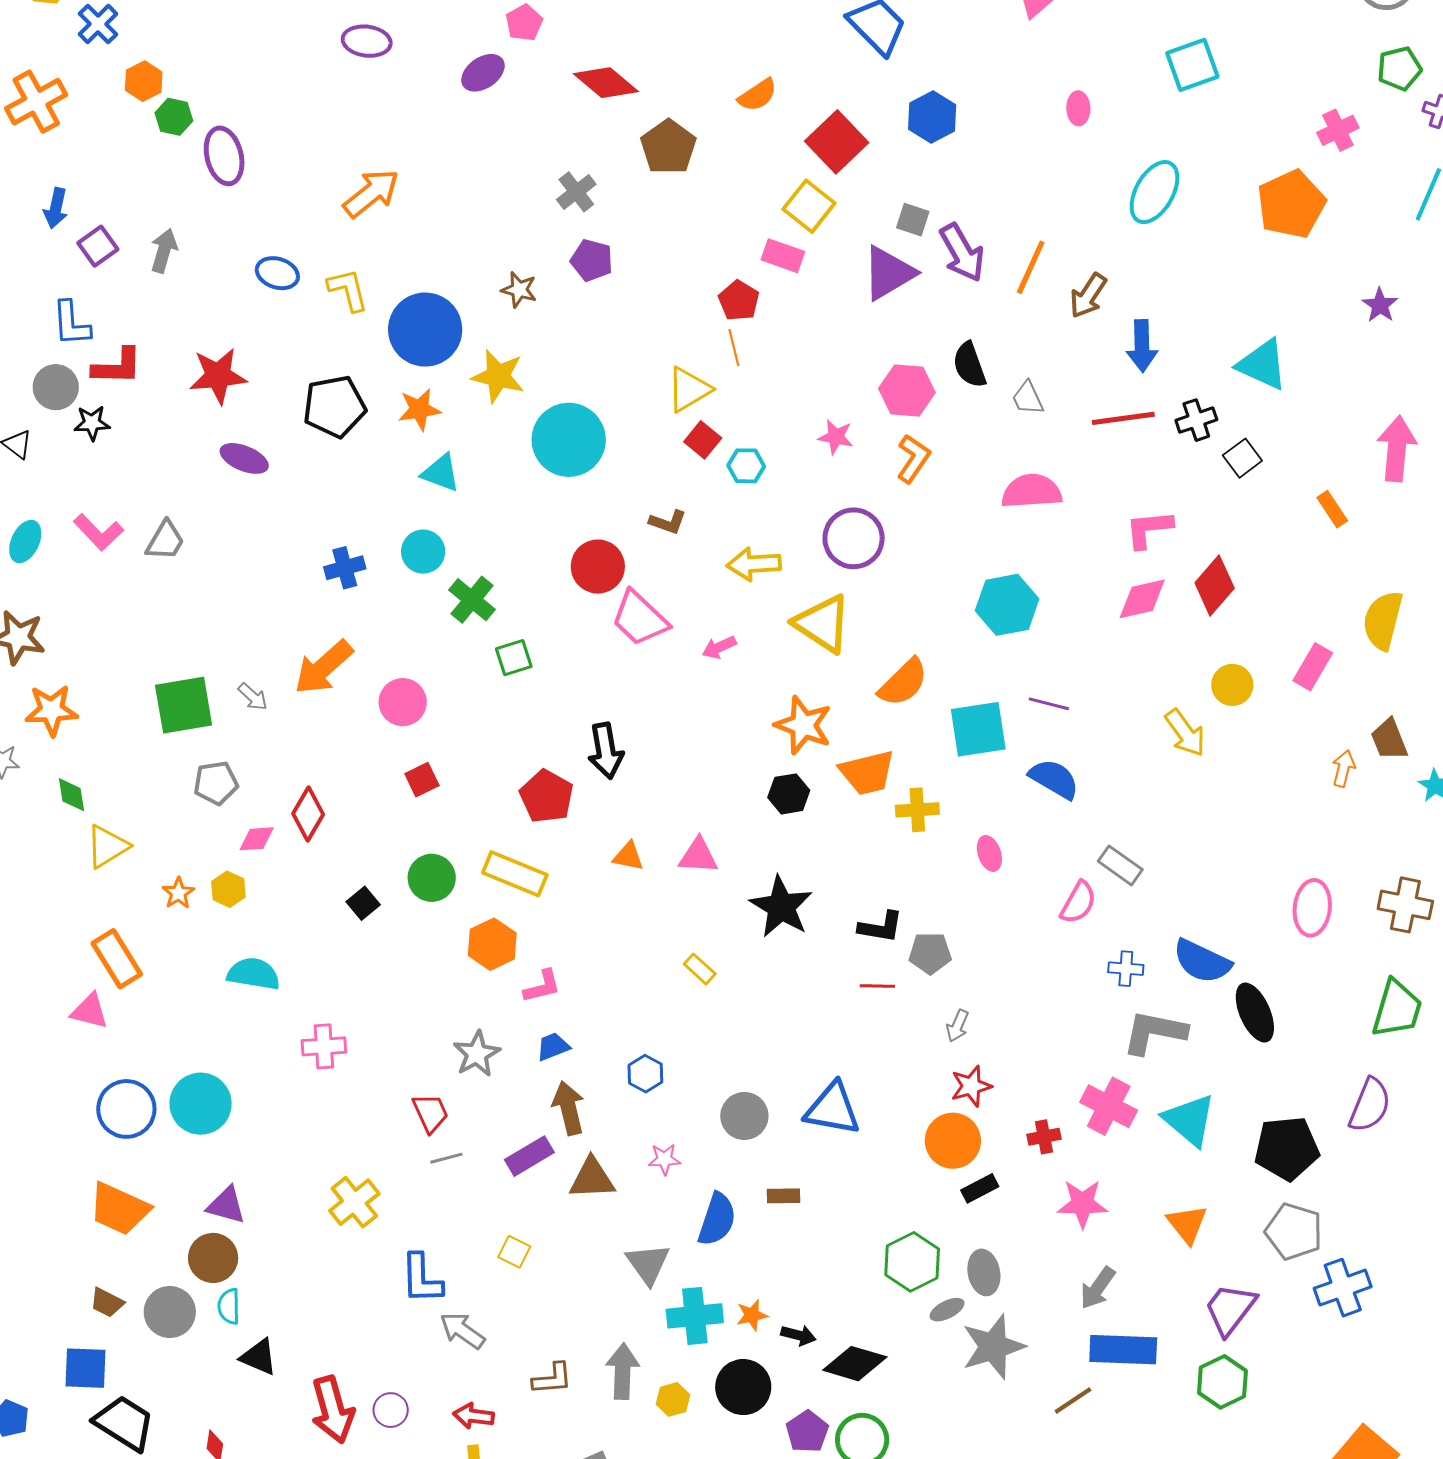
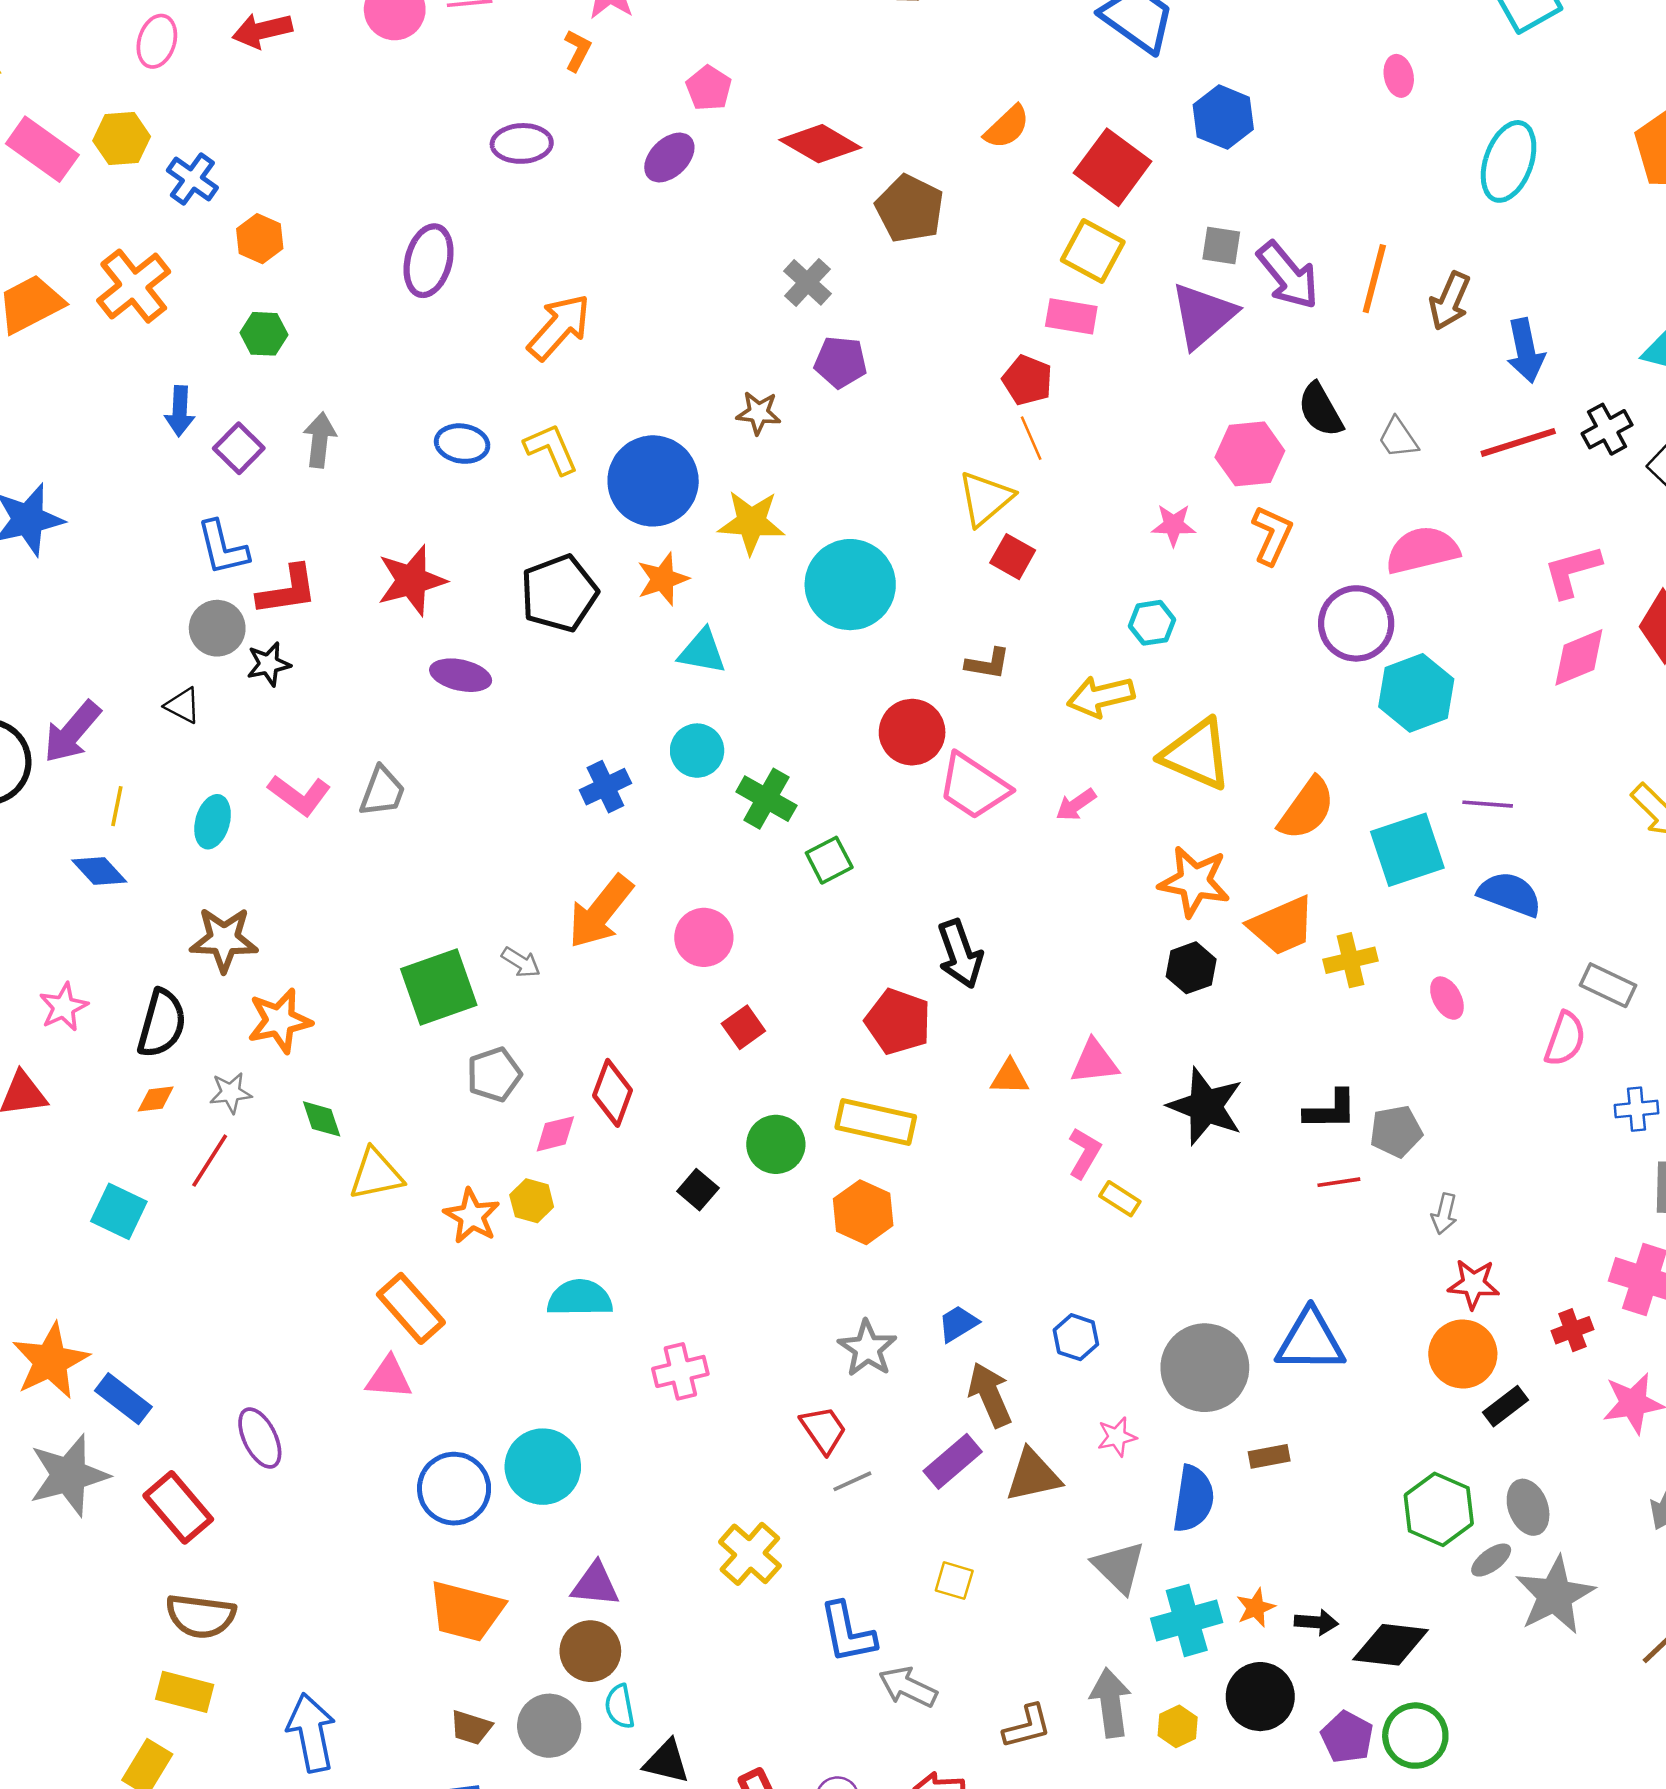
green hexagon: (174, 117) -> (264, 334), moved
purple ellipse: (224, 156) -> (429, 261), moved, turned 38
cyan hexagon: (746, 466) -> (1152, 623), moved
purple circle: (854, 538) -> (1356, 623), moved
yellow triangle: (107, 846) -> (376, 1174), turned 30
orange star: (178, 893) -> (472, 1216), size x1.4
pink L-shape: (542, 986) -> (1084, 1153), moved, turned -36
red star: (971, 1086) -> (1474, 1284), turned 30
gray circle: (744, 1116) -> (1205, 1368), size x1.5

